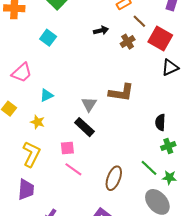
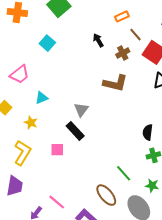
black arrow: (101, 30) -> (98, 40), turned -112
brown L-shape: (121, 93) -> (115, 83), moved
green line: (149, 168) -> (124, 173), moved
pink line: (73, 169) -> (57, 202), moved
brown ellipse: (114, 178) -> (106, 195), moved, turned -65

